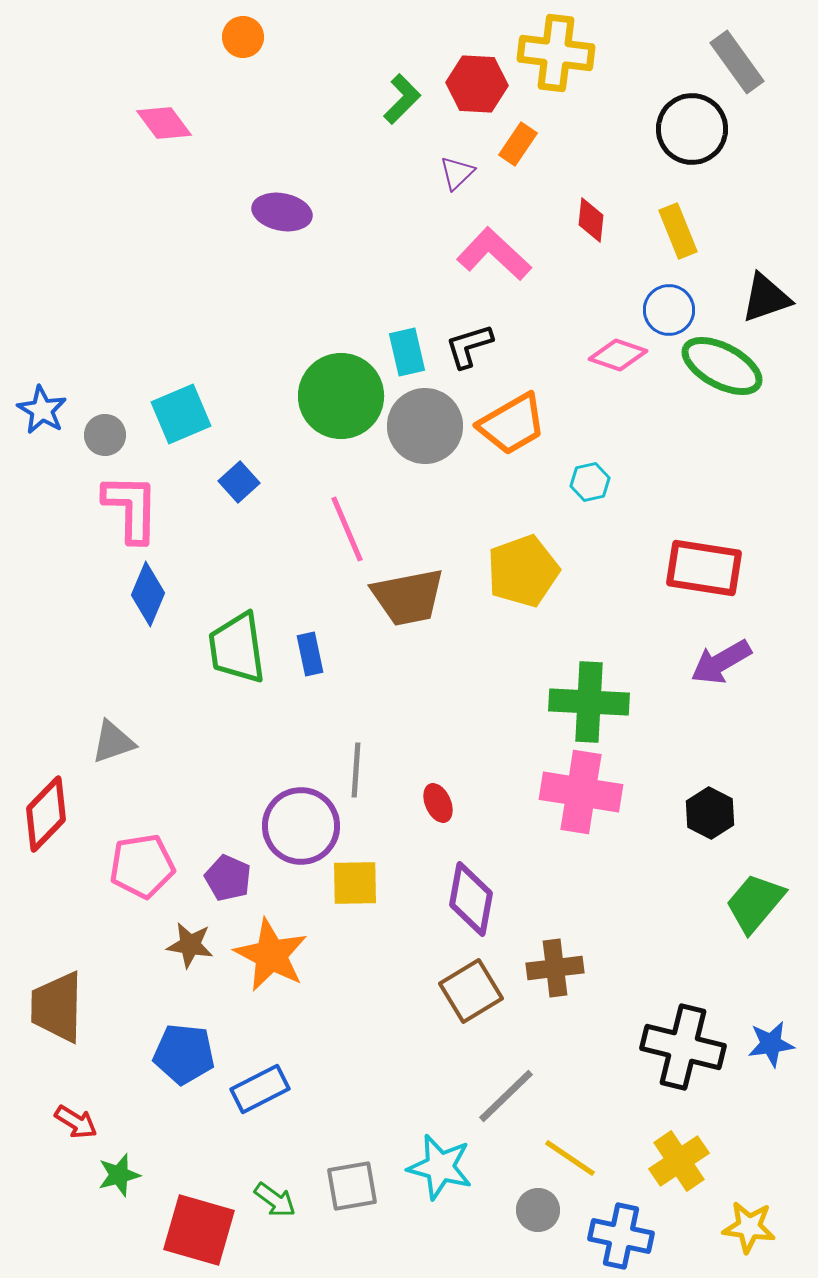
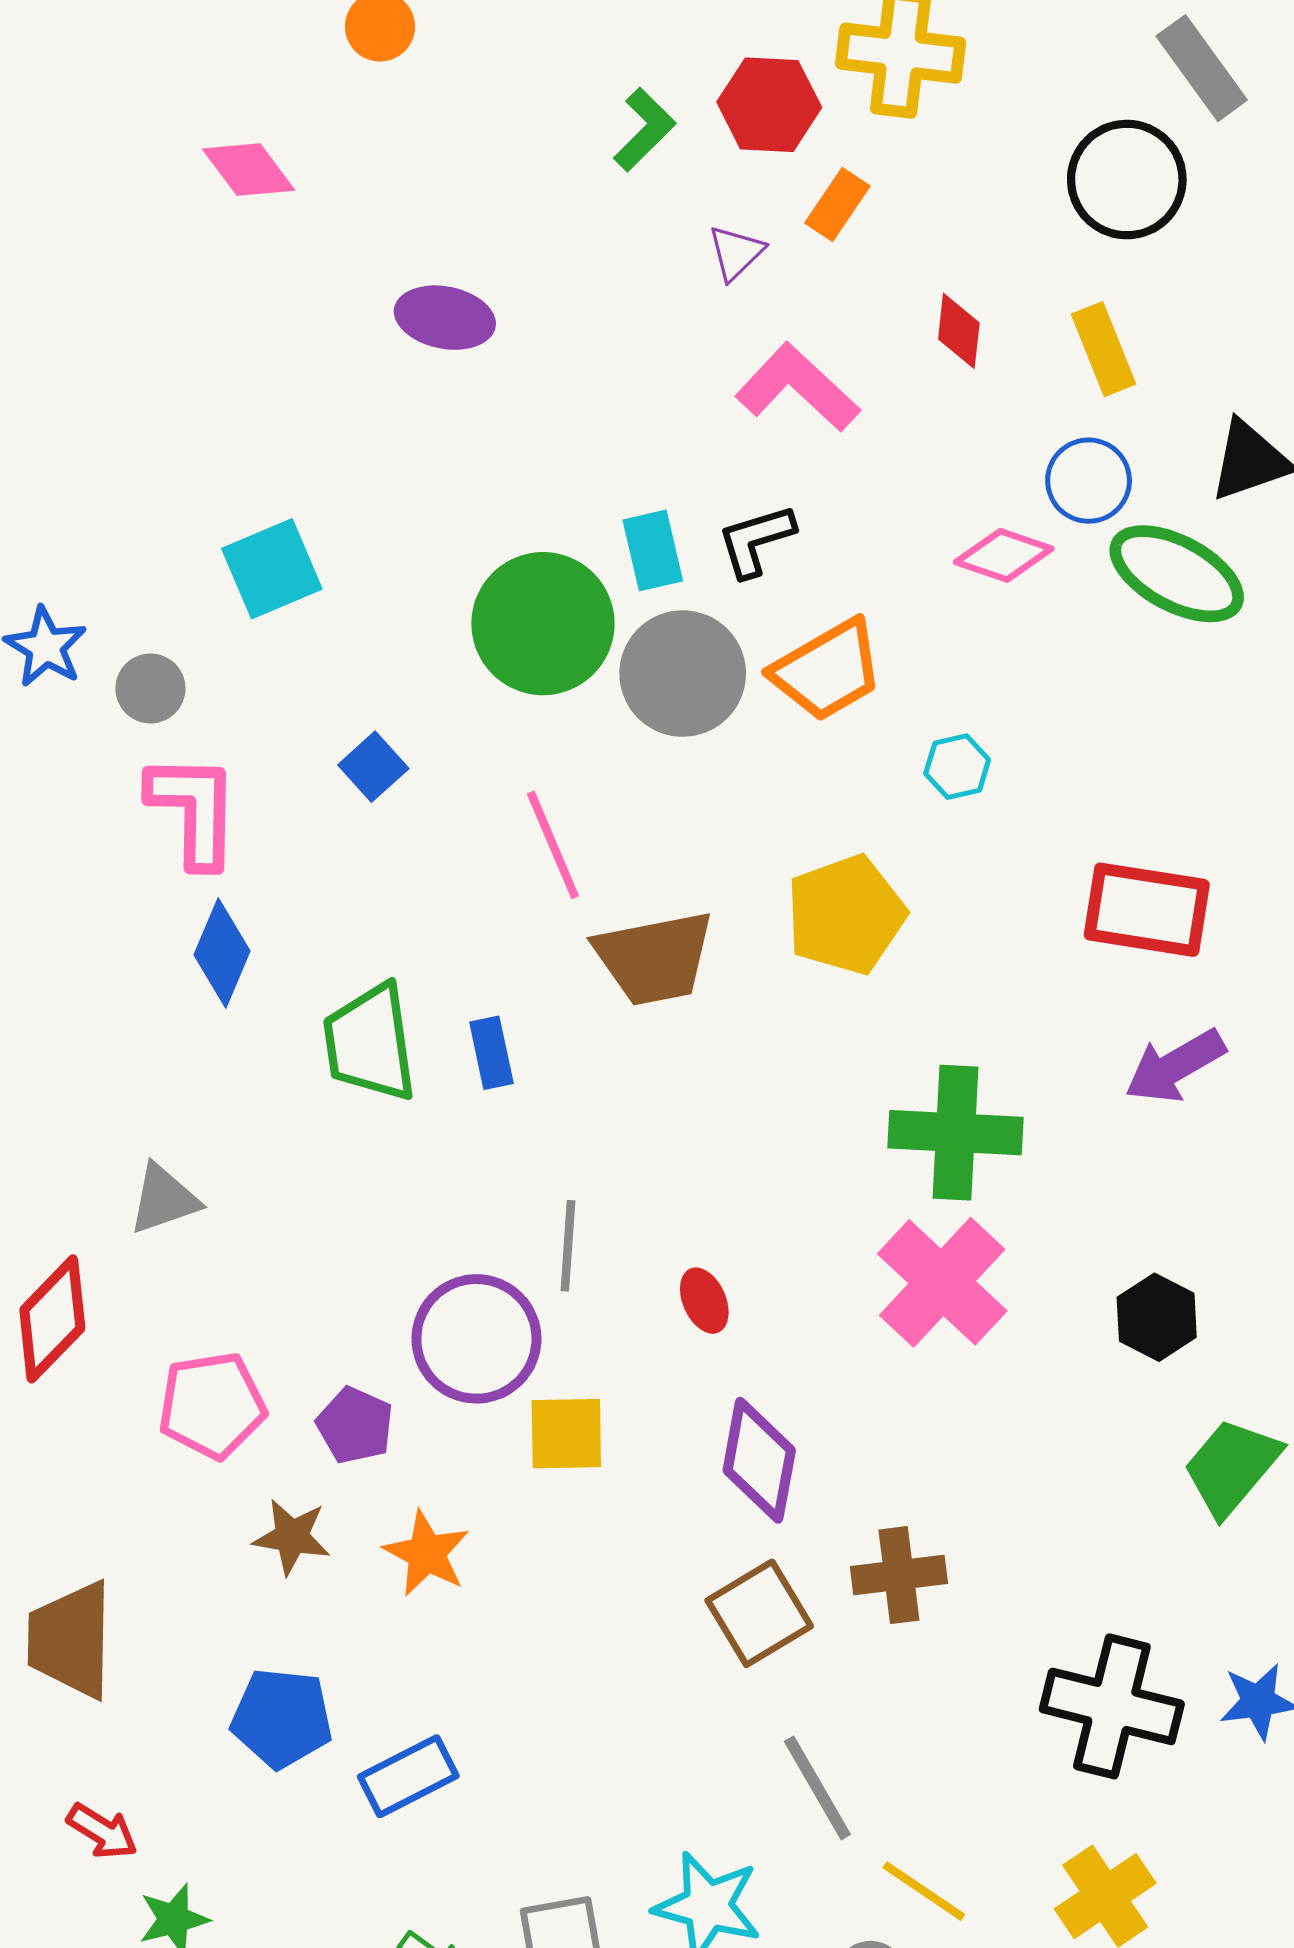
cyan square: (181, 414) -> (272, 569), moved
pink cross: (581, 792) -> (942, 1282), turned 34
orange star: (271, 955) -> (427, 1553), size x0.7
gray line: (506, 1096) -> (817, 1788), turned -76

